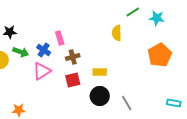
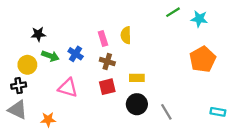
yellow semicircle: (117, 33) -> (126, 35), moved
pink rectangle: (60, 38) -> (103, 39), moved
brown cross: (73, 57) -> (107, 61), turned 32
pink triangle: (42, 71) -> (68, 88), moved, turned 48

